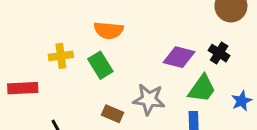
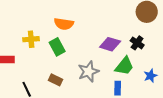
gray star: (149, 99) -> (88, 72), turned -30
brown rectangle: (112, 114) -> (56, 80), moved

